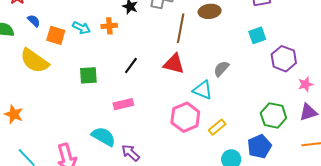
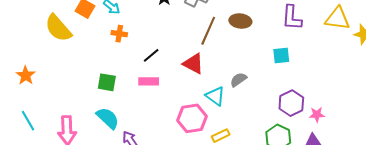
orange cross: (109, 26) -> (119, 34), moved
purple hexagon: (284, 59) -> (291, 103), moved
green square: (88, 75) -> (107, 82), moved
pink rectangle: (123, 104) -> (149, 81), moved

